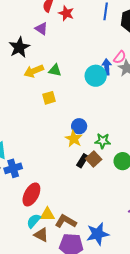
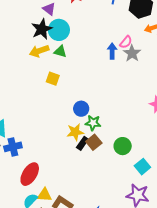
black star: (19, 47) -> (42, 29), moved
cyan circle: (96, 76) -> (59, 30), moved
yellow square: (49, 98) -> (53, 79), turned 32
yellow star: (74, 139) -> (75, 132), moved, turned 30
green star: (103, 141) -> (93, 123), moved

